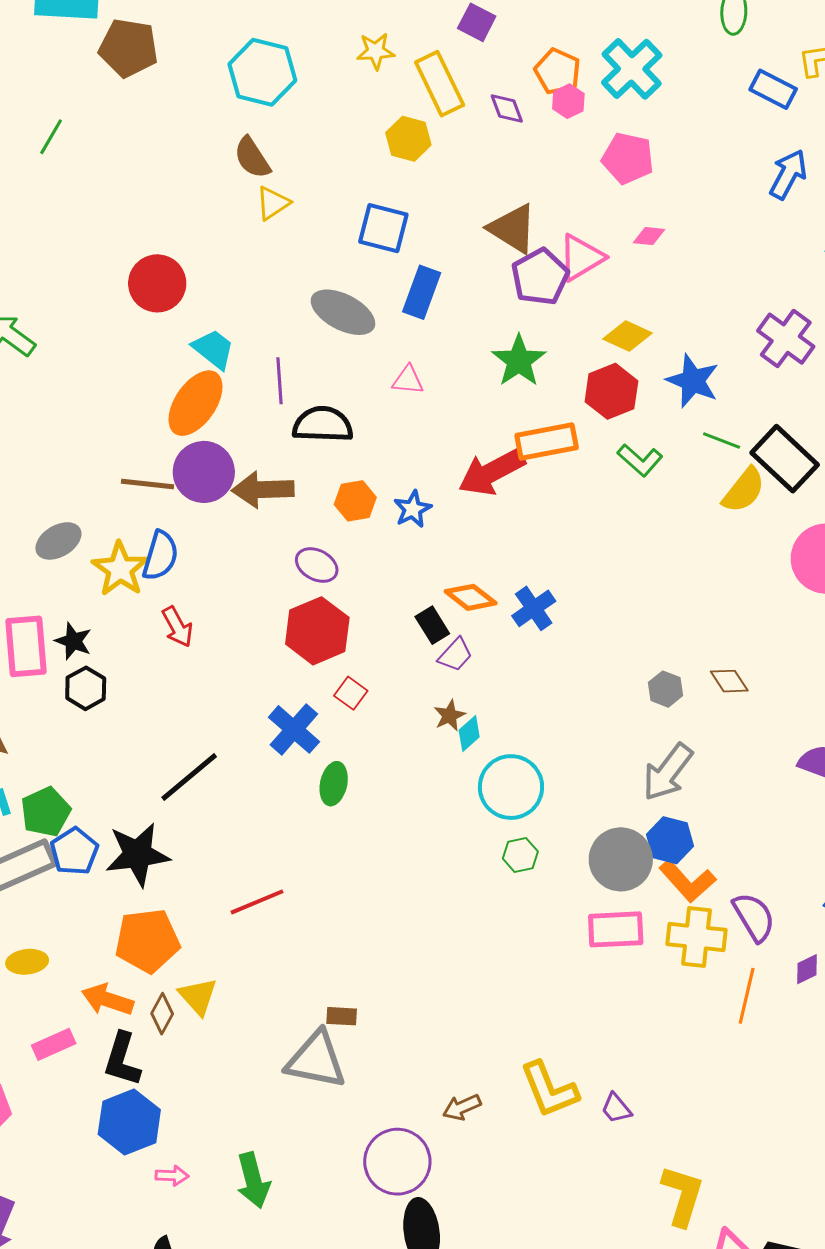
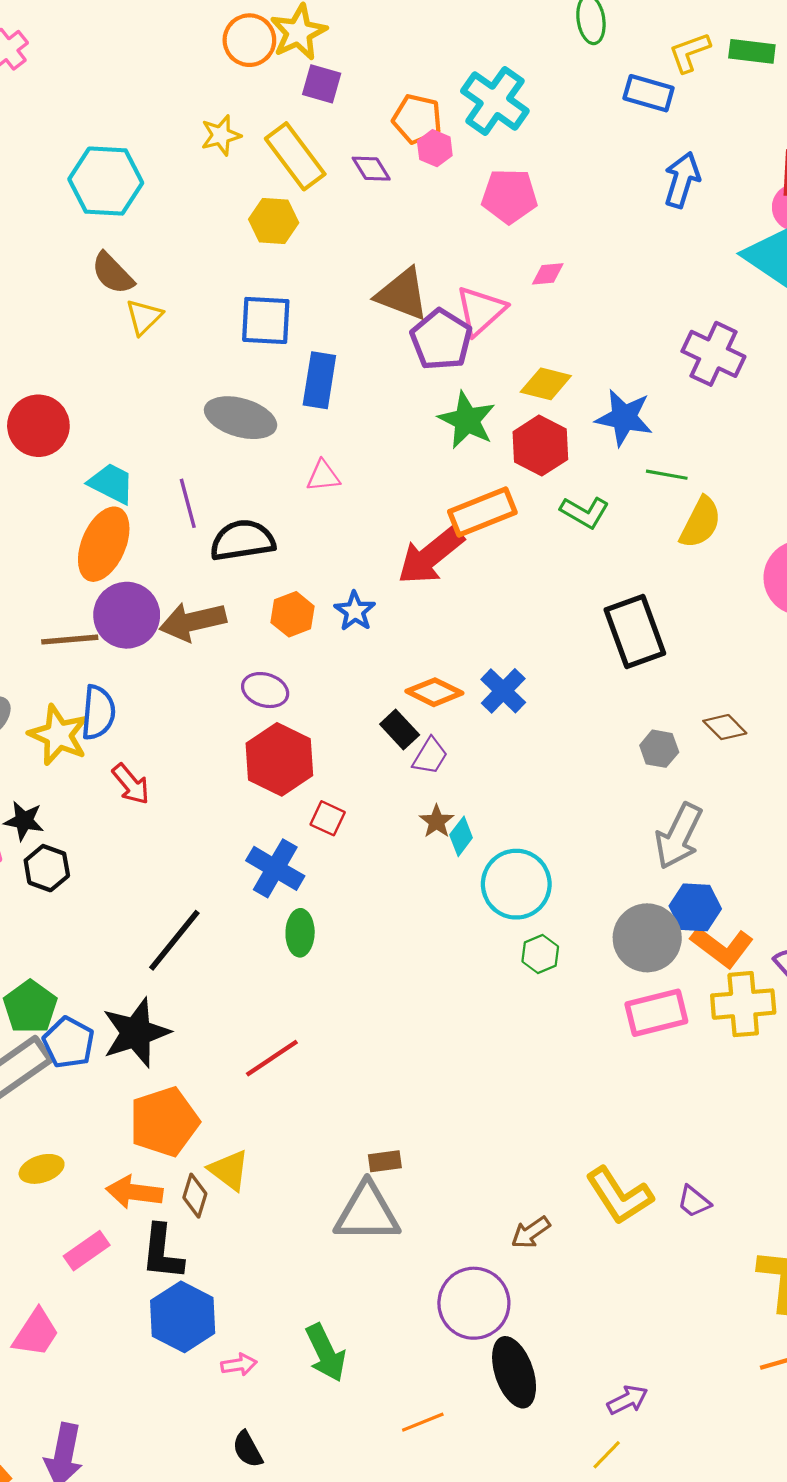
green star: (519, 361) -> (467, 420), moved
black rectangle: (785, 459) -> (635, 631), moved, turned 38
green ellipse: (334, 784) -> (300, 933), moved

